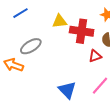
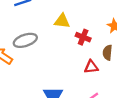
red cross: (82, 31) -> (83, 37), size x0.6

